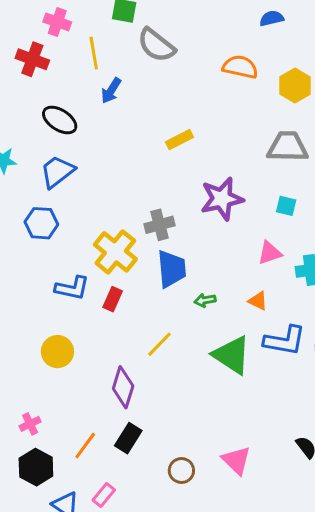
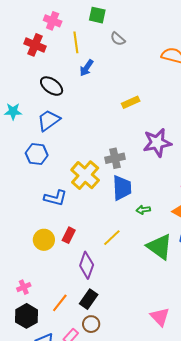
gray semicircle: (156, 45) -> (118, 39), size x0.6
red rectangle: (113, 299) -> (69, 235), moved
brown circle: (181, 471) -> (91, 324), moved

